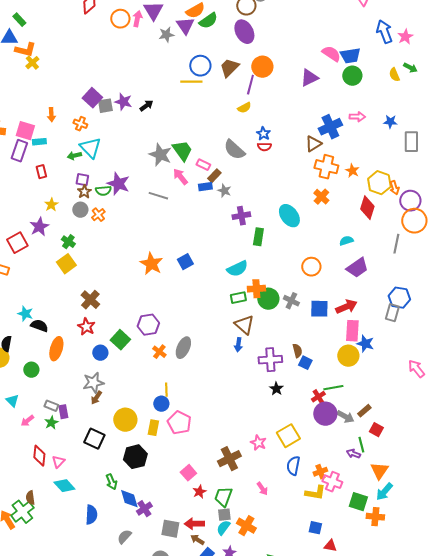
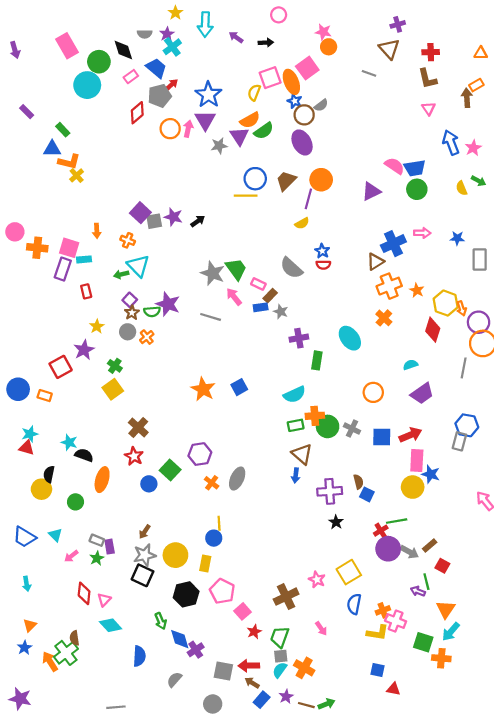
orange cross: (326, 167) -> (389, 286), turned -35
purple square: (82, 180) -> (130, 300), turned 32
gray star: (93, 383) -> (145, 555), moved
pink pentagon: (179, 423) -> (222, 591), moved

